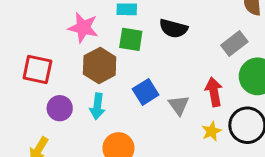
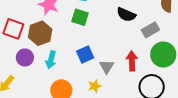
black semicircle: (173, 28) -> (126, 15), moved
brown hexagon: (100, 65) -> (40, 33), moved
yellow star: (212, 131) -> (95, 86), moved

